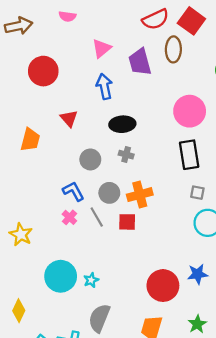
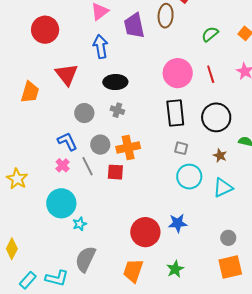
red triangle: (69, 118) -> (67, 74), size x1.4
cyan circle: (61, 276) -> (61, 203), moved

